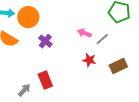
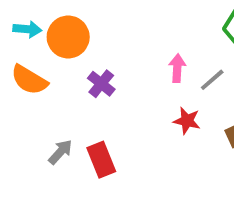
pink arrow: (84, 33) -> (177, 68), turned 72
gray arrow: (24, 90) -> (60, 152), moved

